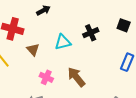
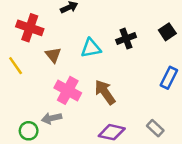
black square: (124, 25) -> (167, 32), turned 32
pink cross: (46, 77) -> (68, 90), size x1.5

